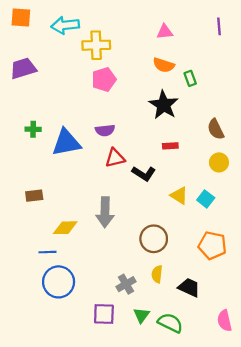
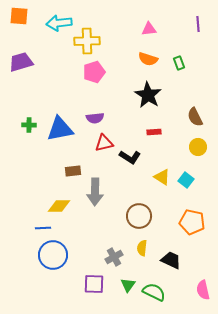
green rectangle: (190, 78) -> (179, 63), moved
green cross: (33, 129) -> (29, 125), moved
brown rectangle: (34, 196) -> (73, 171), moved

